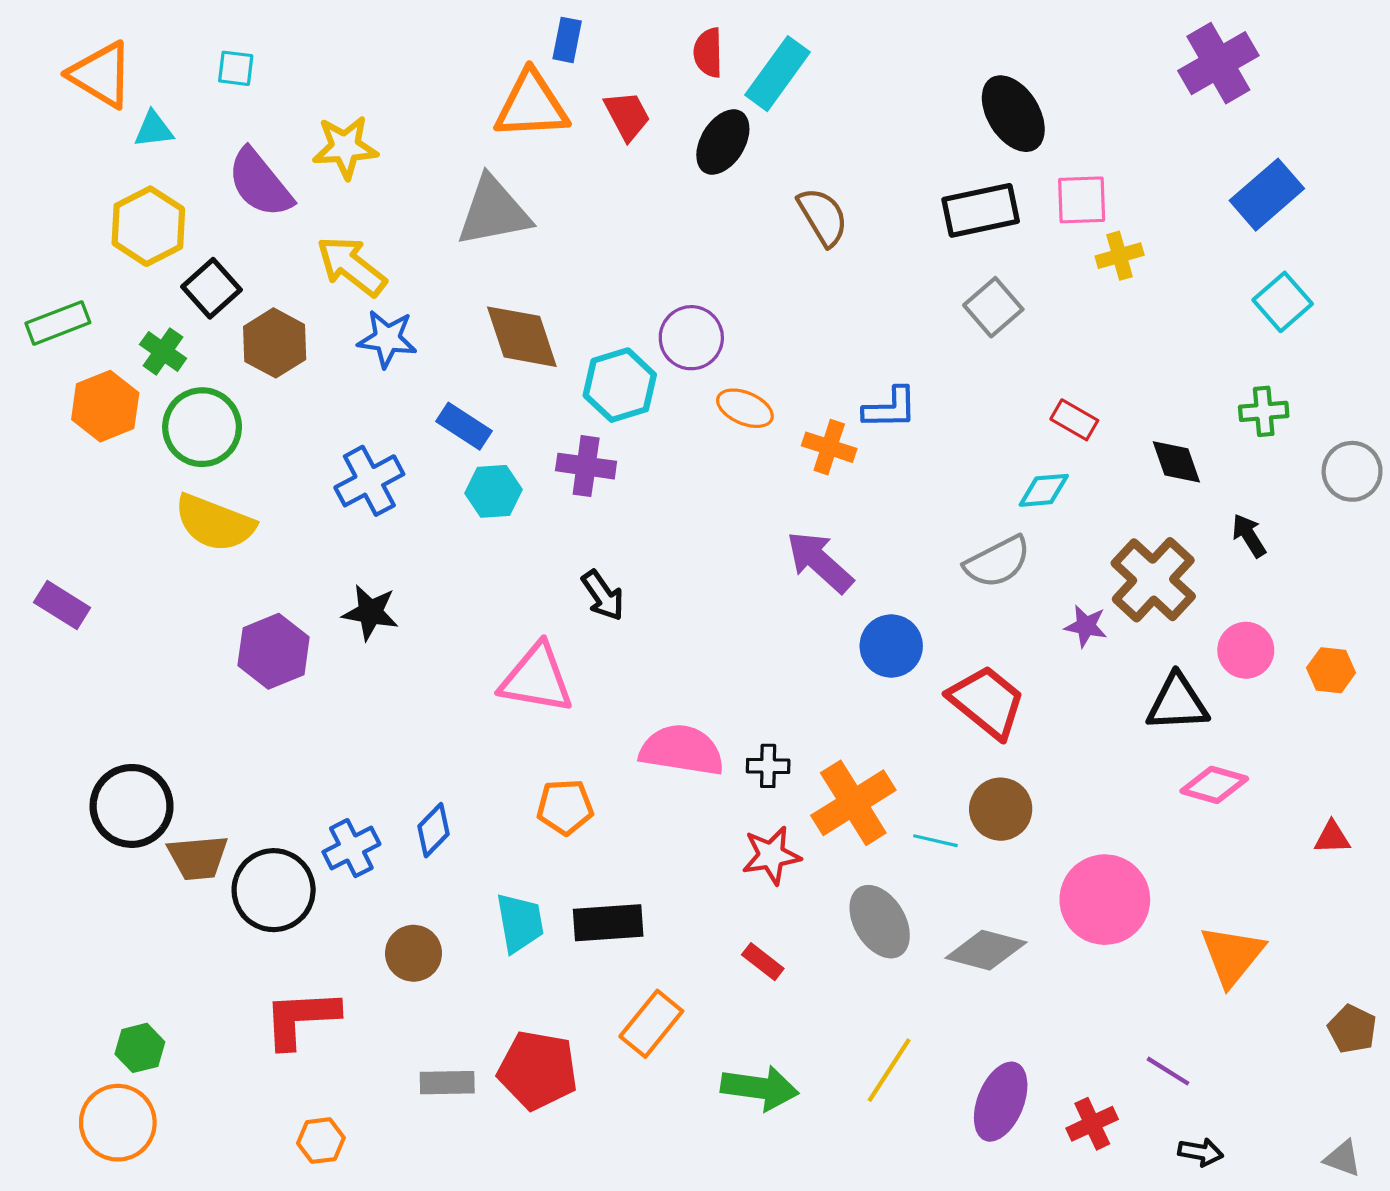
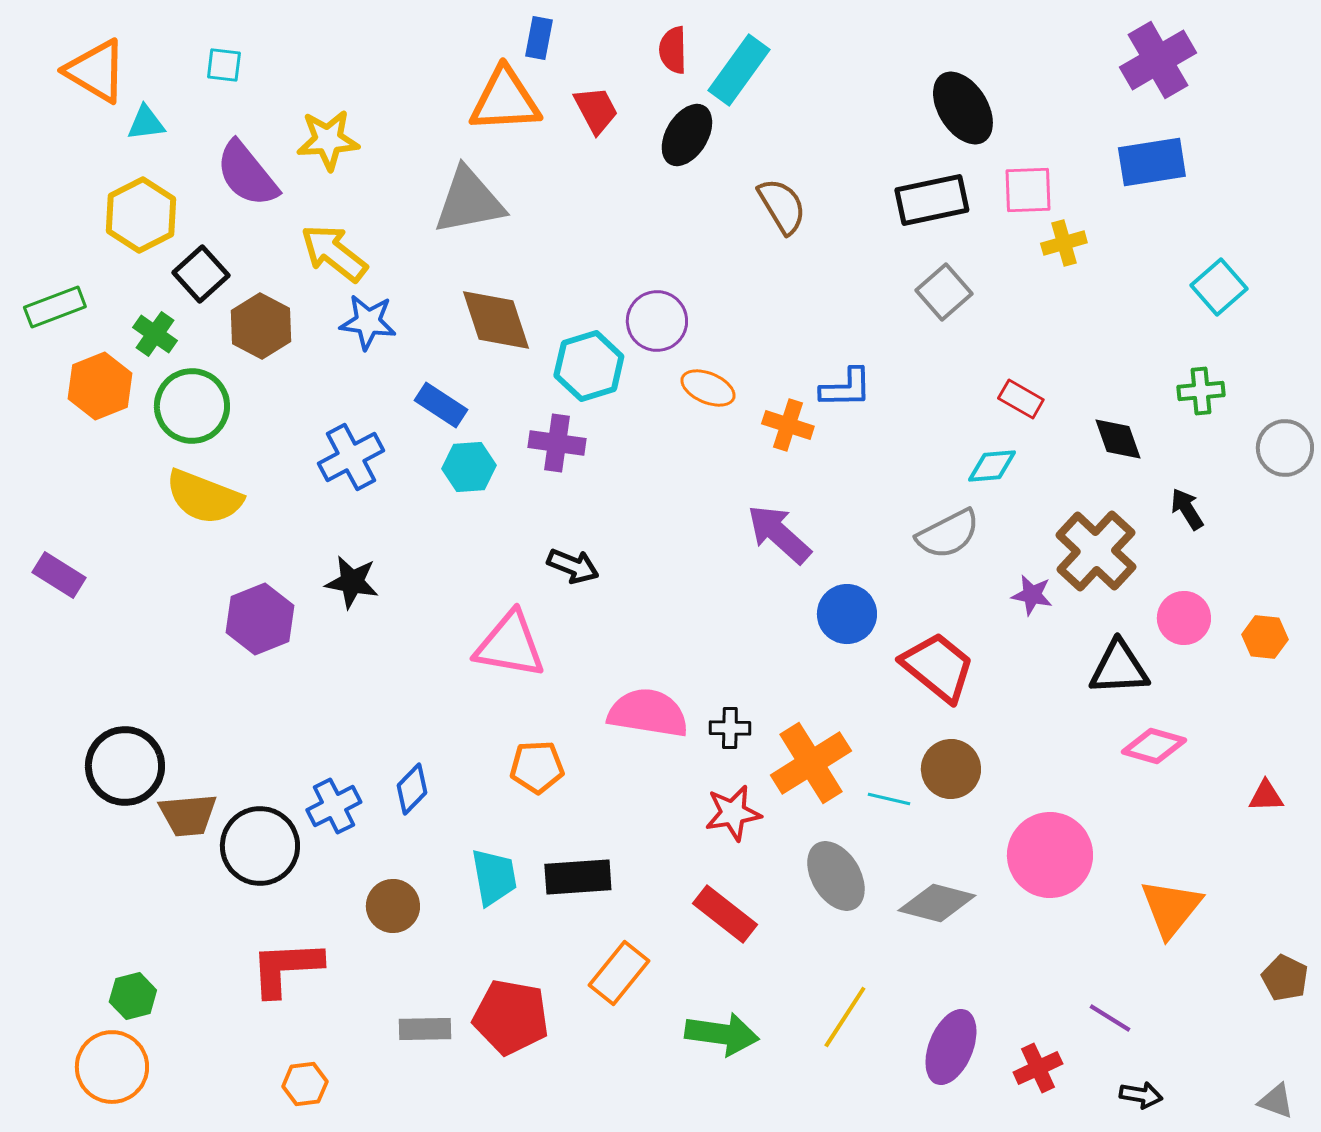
blue rectangle: (1267, 195) -> (1152, 162), moved, turned 32
black arrow: (603, 596) -> (573, 566), turned -33
red rectangle: (763, 962) -> (725, 914), size x1.6

